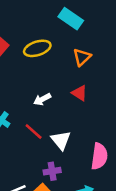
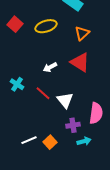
red triangle: (79, 93) -> (80, 62), size x1.5
purple cross: (52, 171) -> (73, 125), moved

